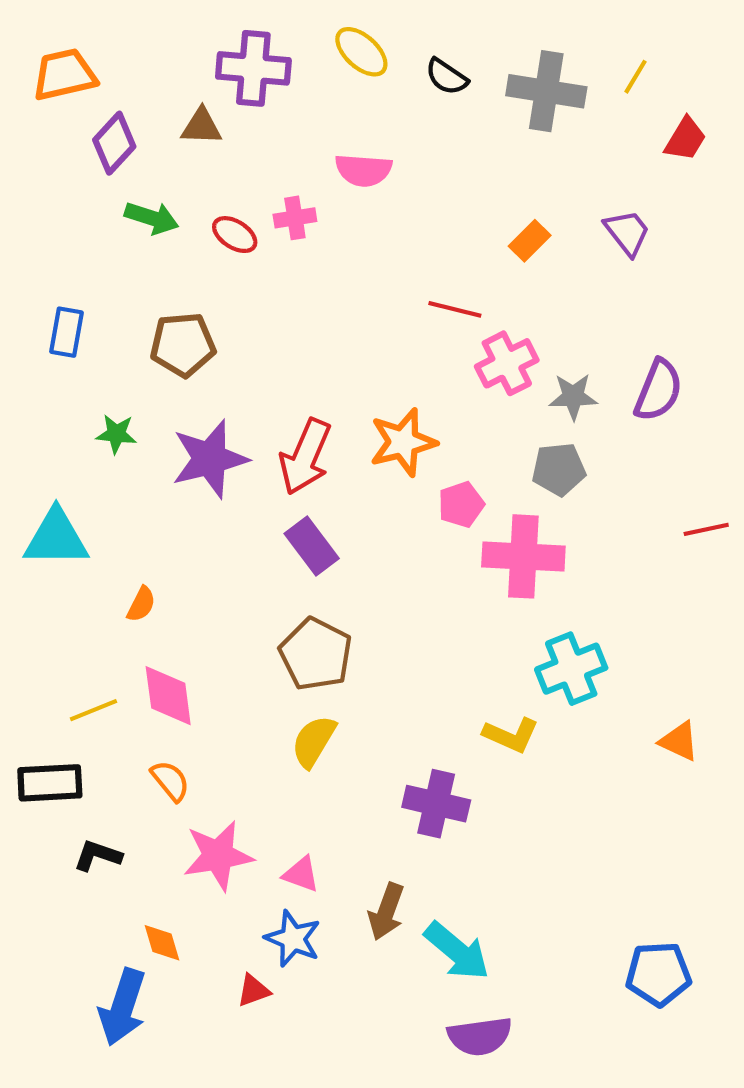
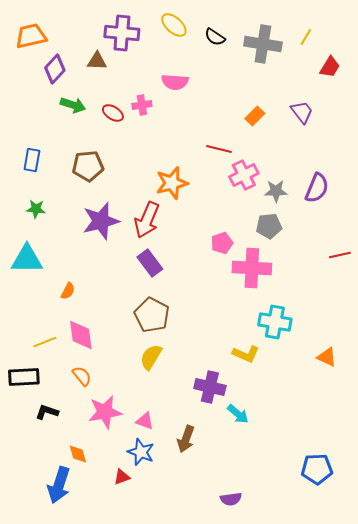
green star: (116, 434) -> (36, 209), moved
orange star: (403, 442) -> (172, 183), moved
cyan cross: (571, 669) -> (275, 322), turned 32
cyan arrow: (457, 951) -> (238, 414), moved, size x0.7
purple semicircle: (480, 1036) -> (231, 499), size x0.7

